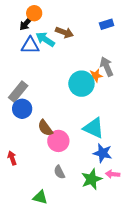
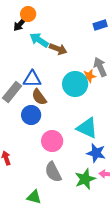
brown arrow: (64, 32) -> (58, 49), moved
blue triangle: (30, 45) -> (32, 79), moved
blue circle: (22, 109) -> (31, 115), moved
brown semicircle: (45, 128) -> (39, 97), moved
gray semicircle: (59, 172) -> (53, 172), size x1.5

